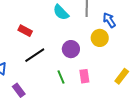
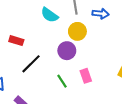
blue arrow: (109, 20) -> (101, 14), turned 140
yellow circle: (100, 38) -> (77, 31), moved

